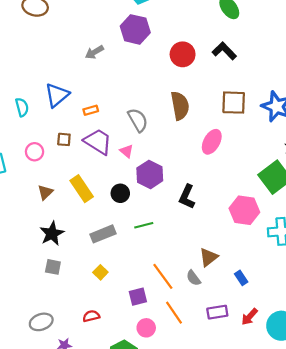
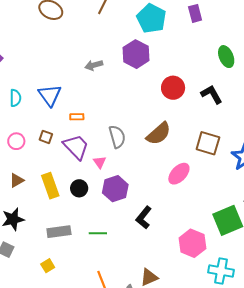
blue triangle: (57, 95) -> (50, 95), turned -40
brown semicircle: (180, 106) -> (159, 134), turned 44
black circle: (120, 193) -> (79, 188), moved

